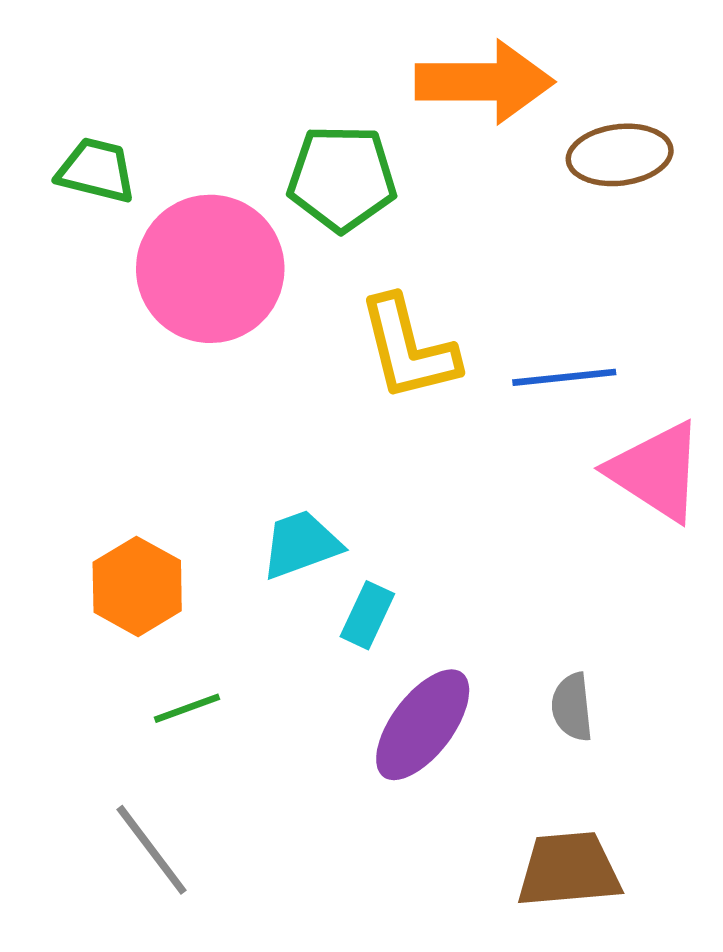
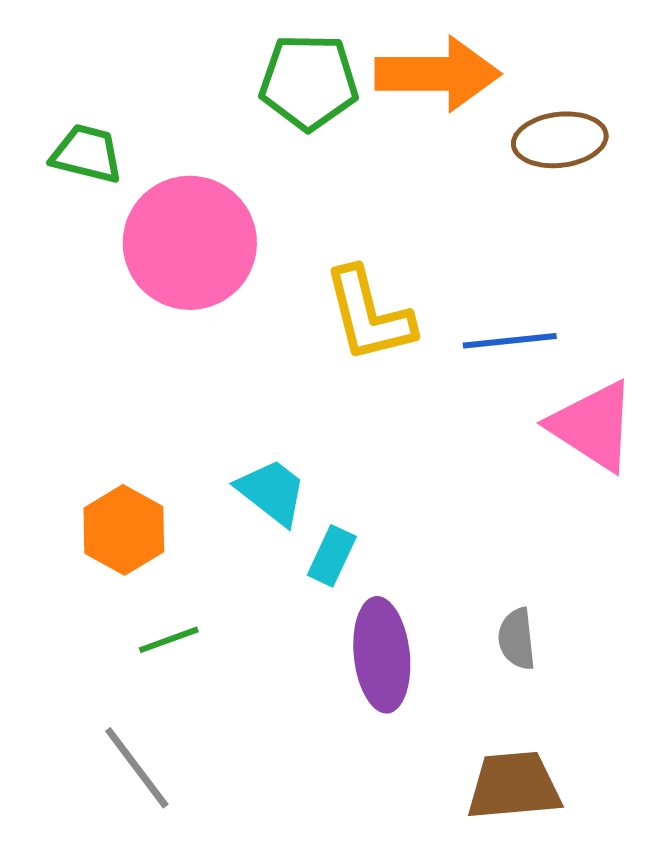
green pentagon: (342, 178) -> (309, 82), moved
cyan trapezoid: (301, 544) -> (272, 492), turned 58
purple ellipse: (423, 725) -> (382, 655), turned -43

